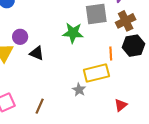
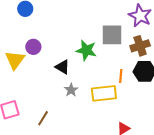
black triangle: (37, 53) -> (62, 67), moved
gray star: (79, 90) -> (71, 90), moved

